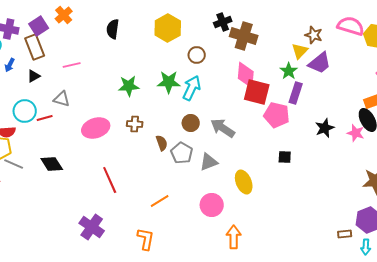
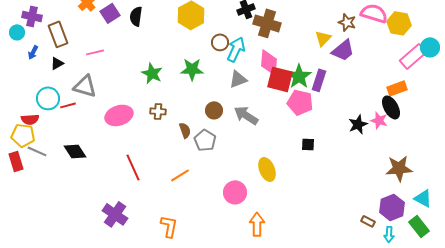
purple square: (39, 26) -> (110, 13), moved
brown star: (314, 35) -> (347, 22), moved
green star: (289, 71) -> (299, 76), moved, size x1.4
green star: (129, 86) -> (152, 73), turned 30
cyan arrow: (192, 88) -> (236, 49), moved
gray triangle: (62, 99) -> (85, 86), size x1.4
black star: (325, 128) -> (358, 124), moved
gray triangle: (209, 162) -> (238, 79), moved
orange line: (160, 201) -> (180, 175), moved
brown rectangle: (345, 234) -> (368, 221), turned 32

